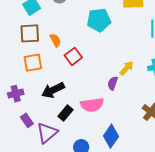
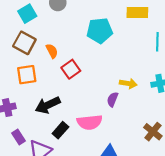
brown square: (30, 33) -> (24, 43), turned 30
yellow arrow: (127, 68) -> (128, 84), turned 56

